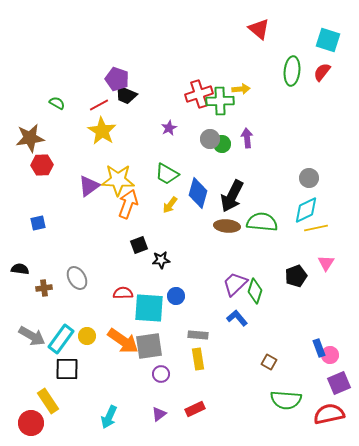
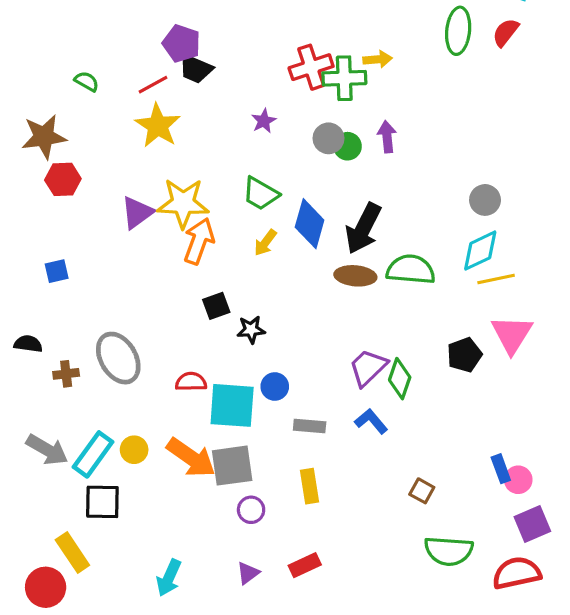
pink triangle: (326, 263) -> (512, 334), size x1.6
gray ellipse: (77, 278) -> (118, 358), size x1.4
gray rectangle: (198, 335) -> (310, 426), moved

